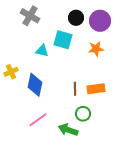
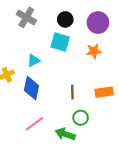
black circle: (76, 18) -> (65, 19), moved
cyan triangle: (42, 51) -> (33, 60), moved, turned -40
orange rectangle: (96, 89) -> (104, 92), moved

